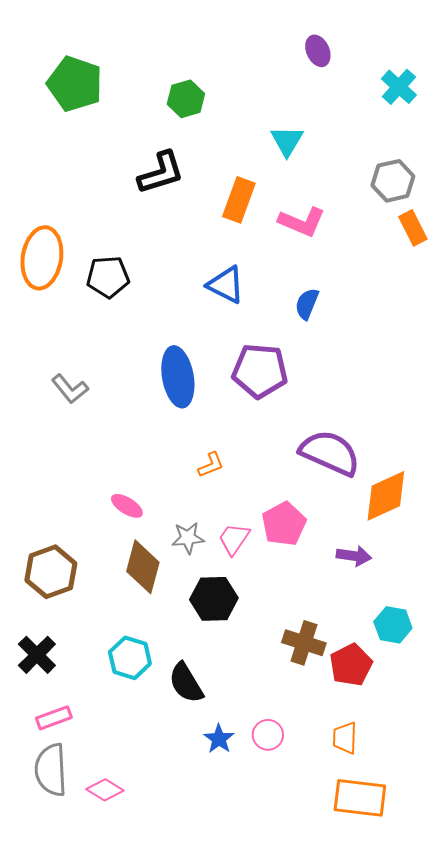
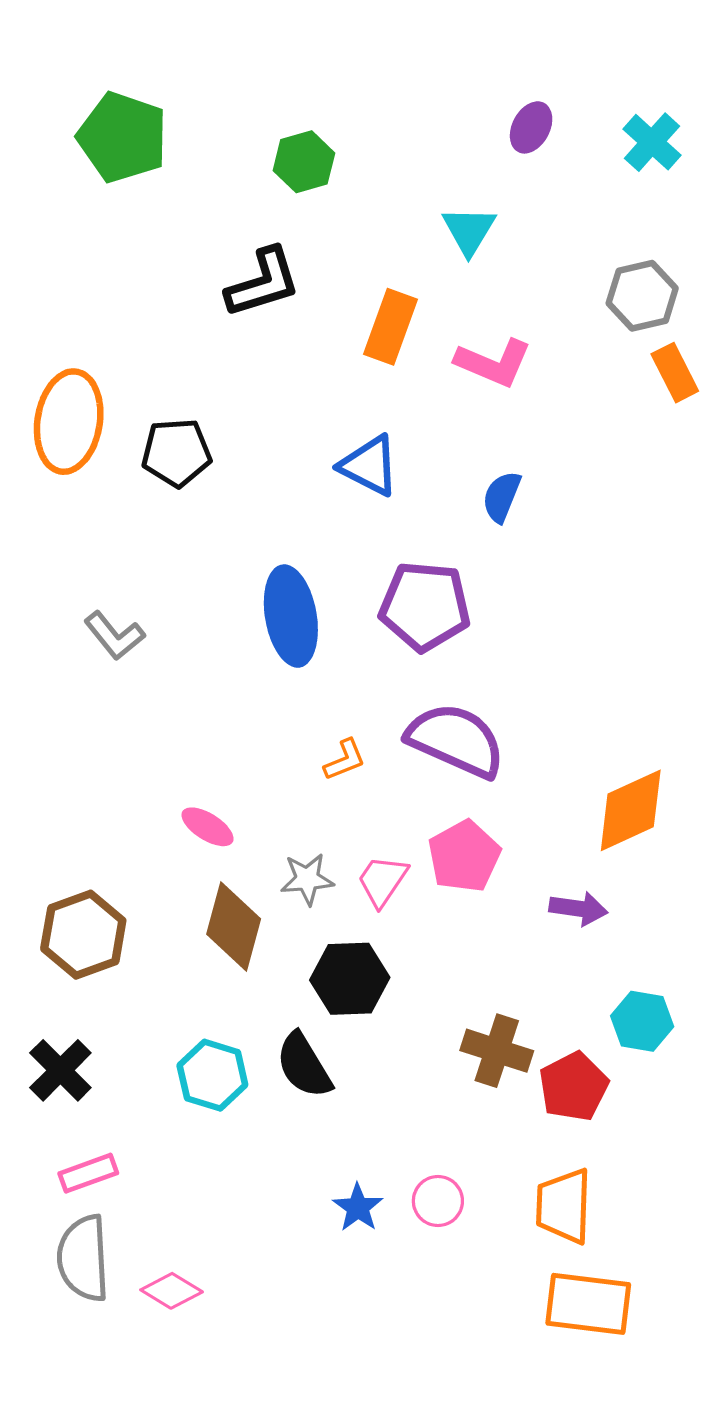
purple ellipse: (318, 51) -> (531, 127), moved, turned 52
purple semicircle: (330, 453) -> (456, 740), moved
black semicircle: (186, 683) -> (304, 1065), moved
orange trapezoid: (345, 738) -> (564, 1206), size x1.4

